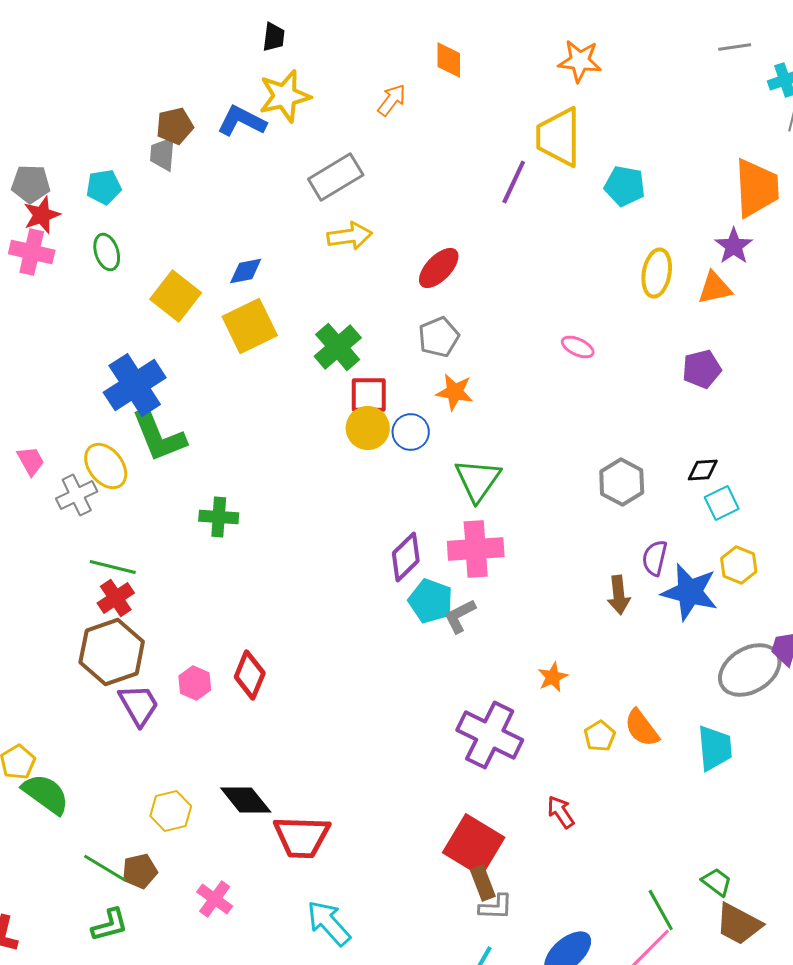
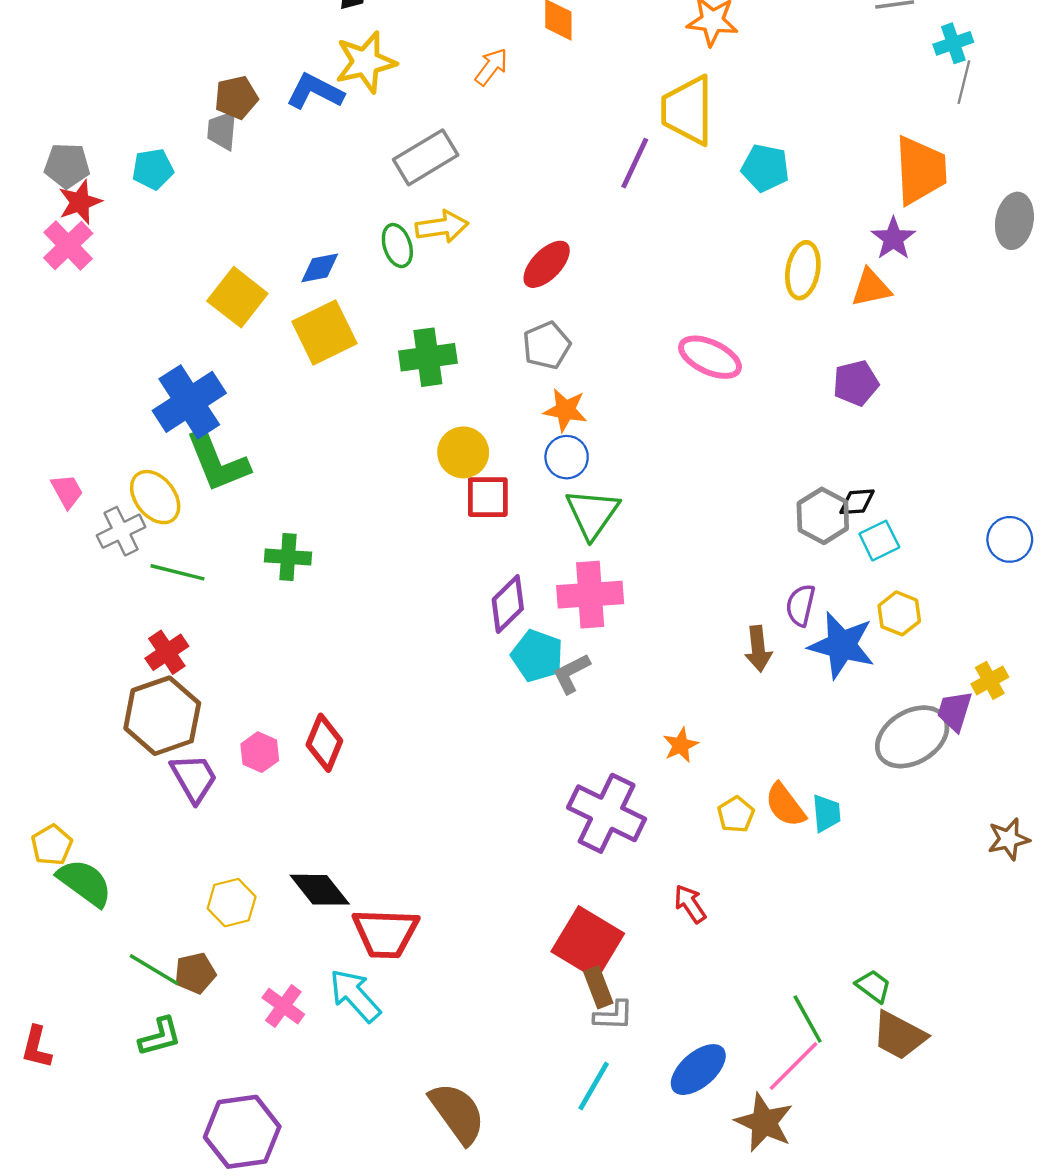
pink cross: (32, 252) -> (68, 246), turned 33
green ellipse: (107, 252) -> (397, 246), moved
green cross: (338, 347) -> (428, 357), turned 33
pink ellipse: (578, 347) -> (710, 357), size x1.6
red square: (369, 395) -> (488, 497), moved
blue circle: (411, 432) -> (567, 457), moved
gray hexagon: (622, 482) -> (823, 516), moved
green line: (113, 567) -> (177, 572), moved
cyan trapezoid: (715, 748) -> (826, 813), moved, size x0.7
cyan arrow: (329, 923) -> (355, 995), moved

